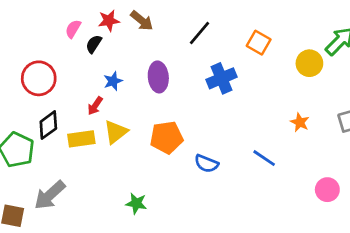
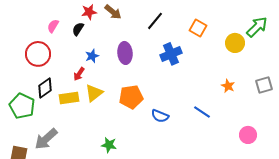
pink semicircle: (73, 29) -> (53, 26), moved

